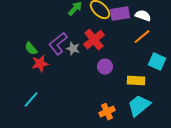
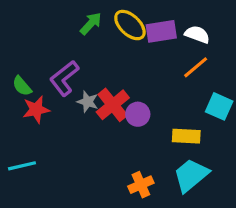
red cross: (94, 40) -> (113, 105), moved
gray star: (73, 49) -> (88, 102), moved
cyan line: (31, 100) -> (22, 166), turned 36

